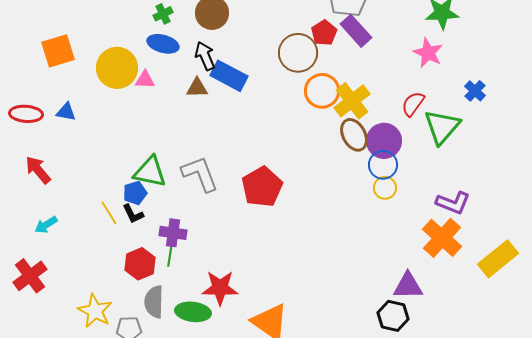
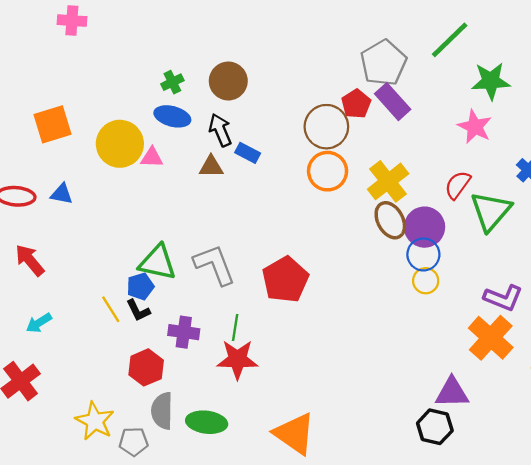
blue rectangle: (229, 76) -> (248, 153), size x0.6
orange circle: (322, 91) -> (328, 171), moved
green line: (170, 255) -> (235, 327), moved
red star: (220, 288) -> (237, 359), moved

